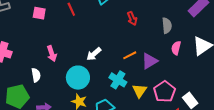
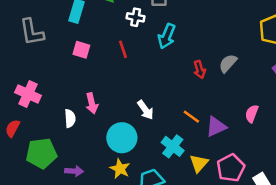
gray semicircle: (167, 26) -> (228, 63), moved, turned -140
white arrow: (94, 54) -> (145, 110), turned -91
orange line: (130, 55) -> (191, 117), turned 56
white semicircle: (36, 75) -> (70, 118), moved

